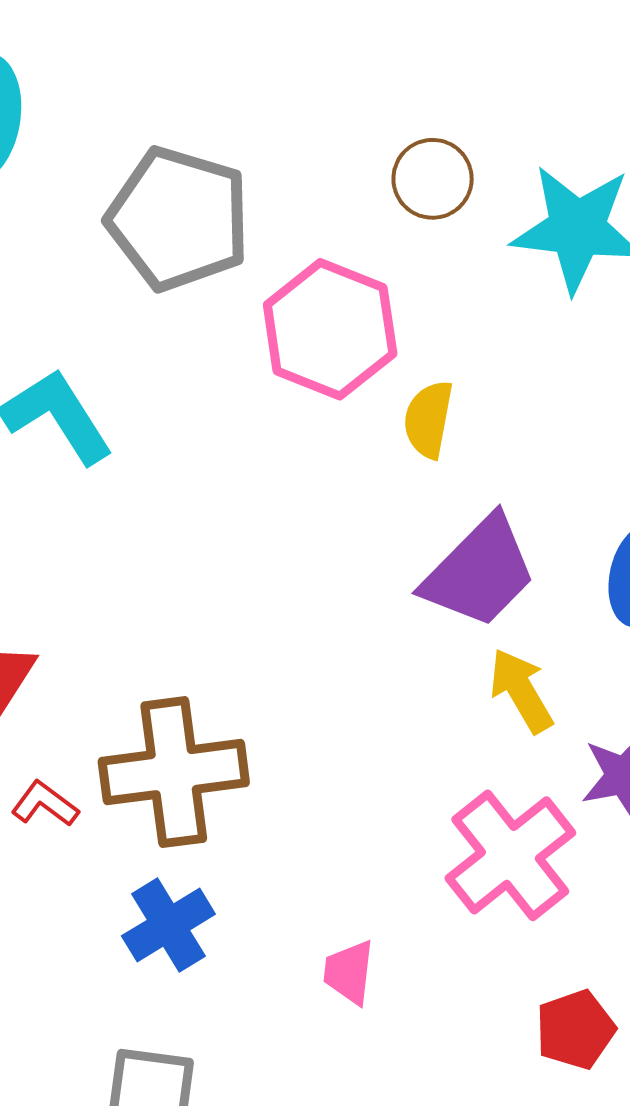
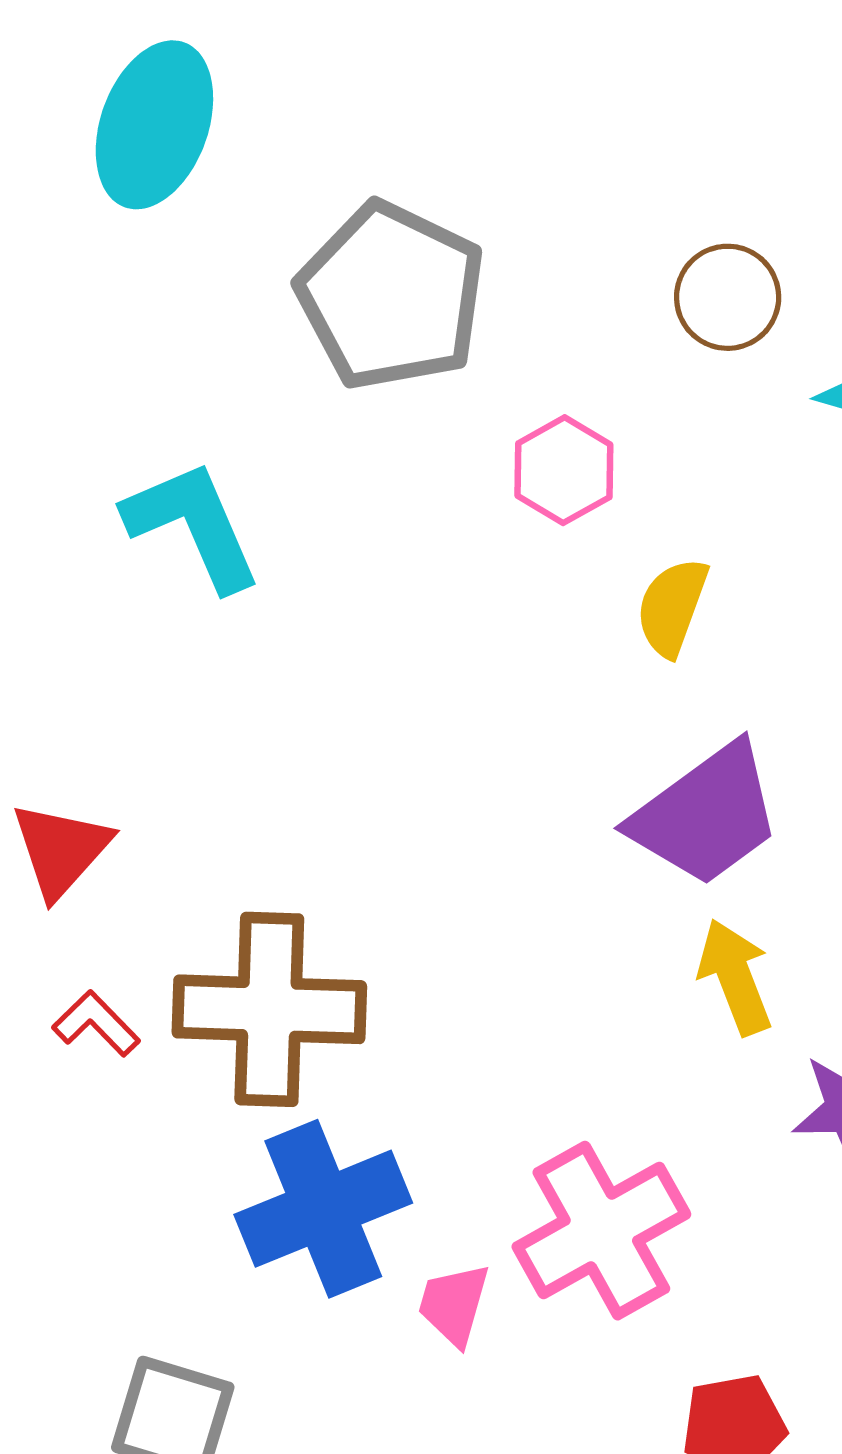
pink hexagon: (330, 329) -> (564, 470), size x0.6
pink cross: (510, 855) -> (601, 1231), moved
blue cross: (168, 925) -> (323, 1209), moved, size x1.4

